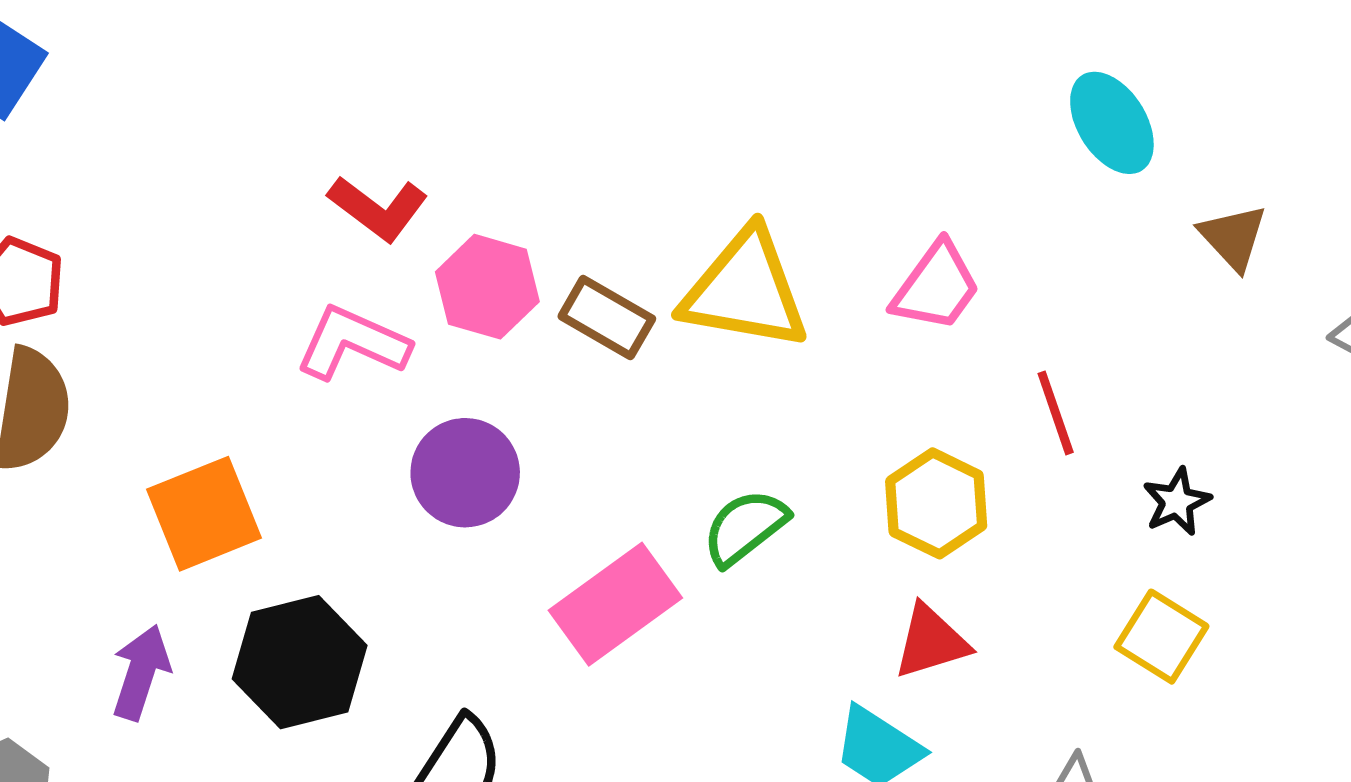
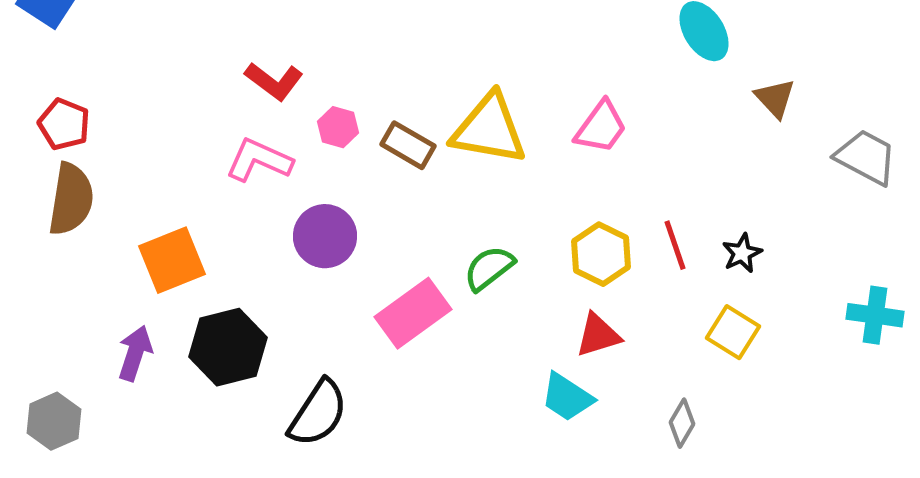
pink hexagon: (487, 287) -> (338, 127), size x0.7
red line: (1056, 413) -> (675, 245), moved

